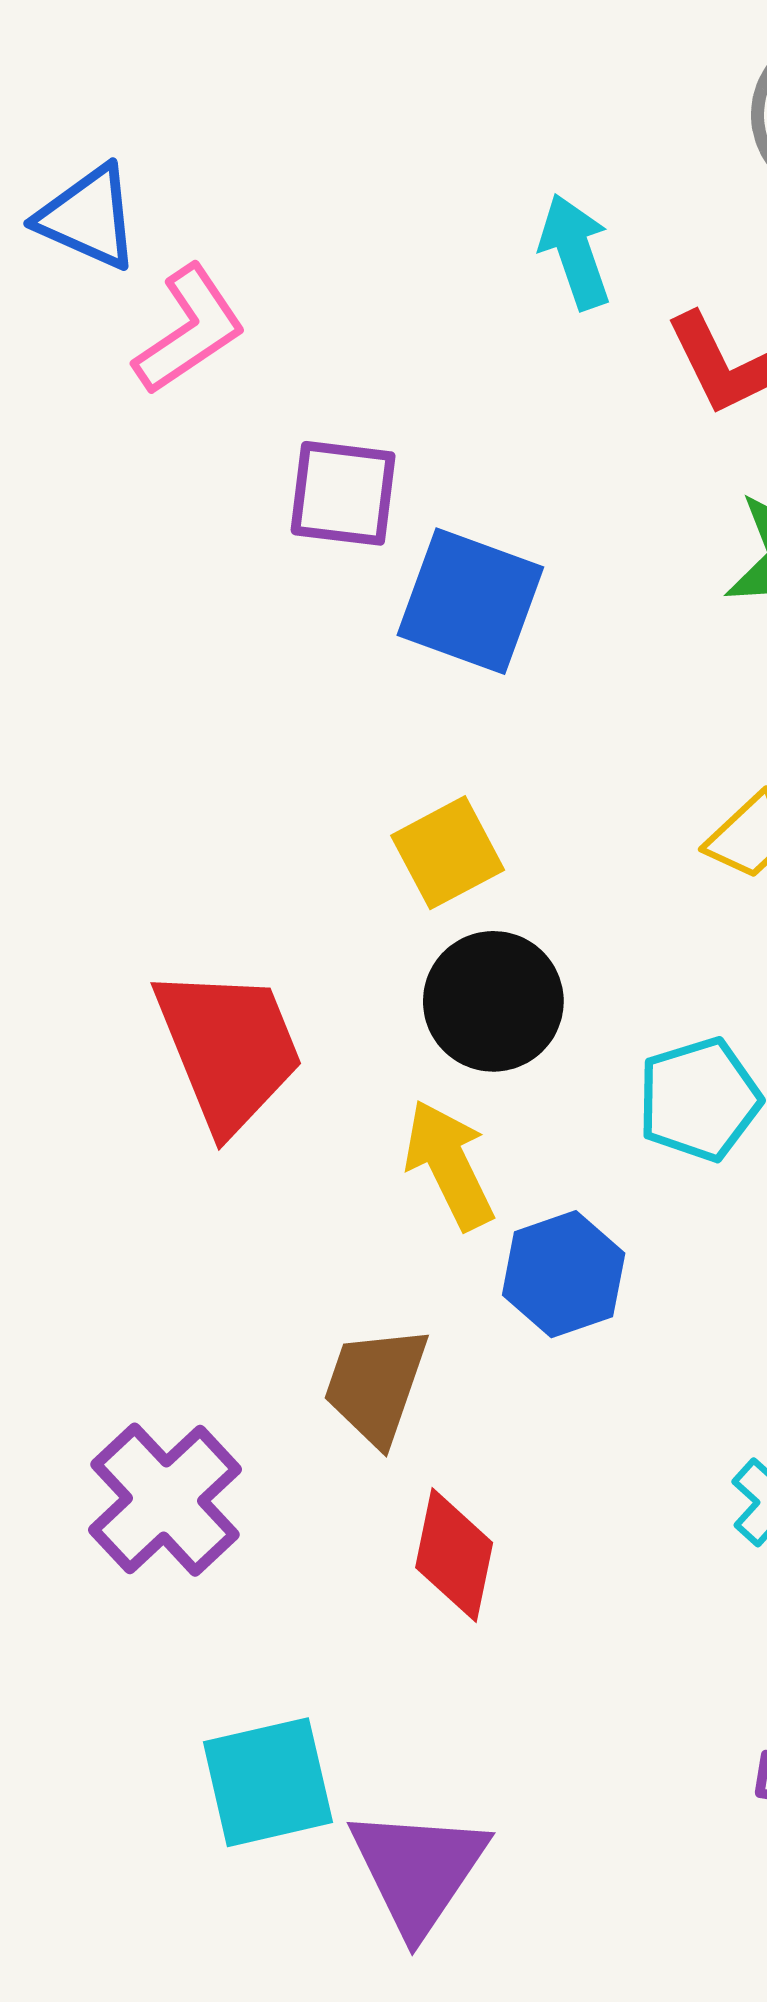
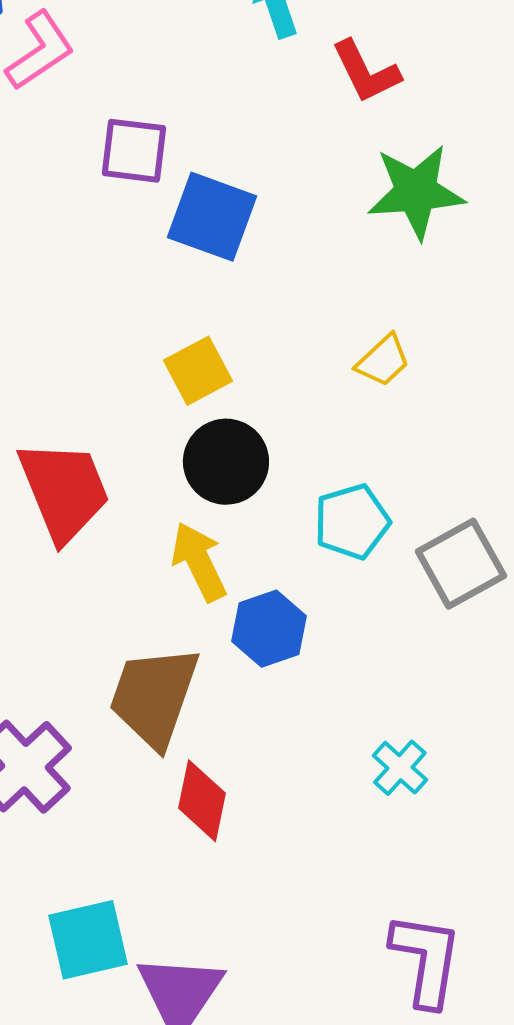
brown trapezoid: (376, 1385) -> (154, 697), size x1.4

